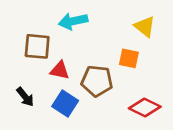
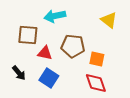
orange square: (129, 58) -> (97, 59), moved
brown pentagon: (97, 81) -> (73, 46), moved
red diamond: (145, 107) -> (96, 83), moved, turned 45

